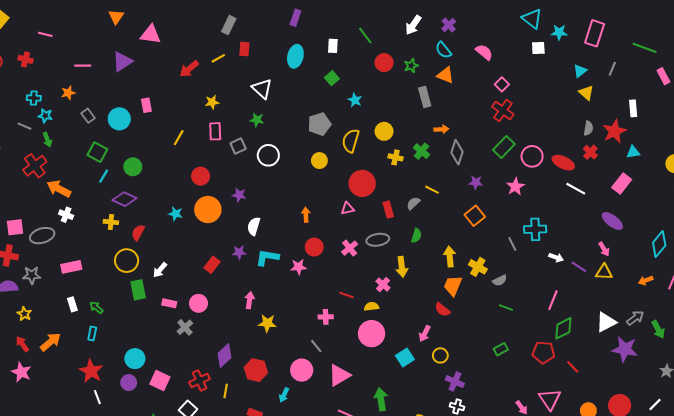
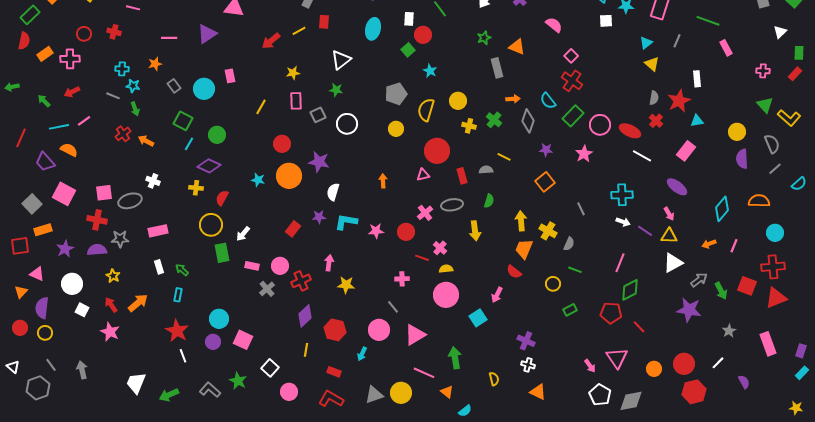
cyan semicircle: (443, 50) -> (548, 101), moved
red circle: (384, 63) -> (423, 35), moved
white triangle: (262, 89) -> (341, 60), turned 40
red cross: (35, 166) -> (123, 134), size x0.7
orange arrow: (59, 189) -> (146, 141), moved, size x0.7
purple star: (239, 195) -> (319, 162), size x1.5
gray semicircle: (413, 203) -> (486, 170), turned 40
cyan cross: (535, 229) -> (622, 195), moved
red circle: (314, 247) -> (406, 232), moved
gray semicircle: (500, 280) -> (569, 244), turned -40
pink cross: (383, 285) -> (440, 248), moved
white triangle: (606, 322) -> (673, 263), moved
yellow circle: (440, 355) -> (553, 284), moved
red cross: (200, 380) -> (301, 281), moved

